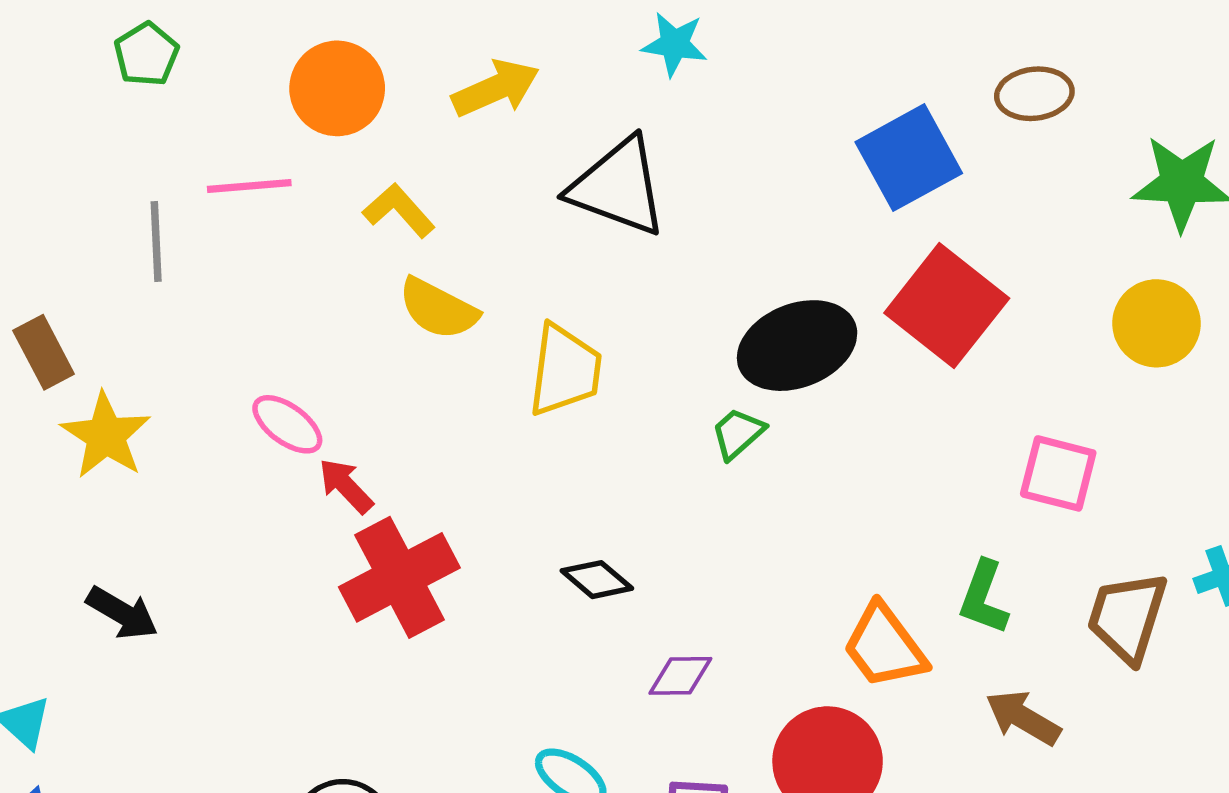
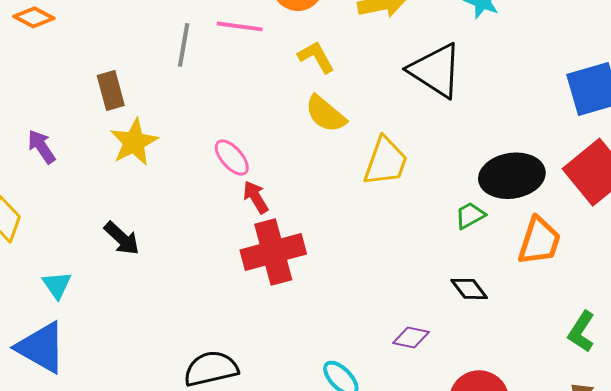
black diamond: (597, 580) -> (469, 289), moved
orange trapezoid: (884, 646) -> (539, 241), moved, turned -138

